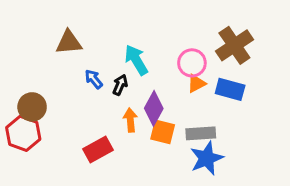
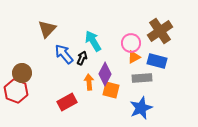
brown triangle: (69, 42) -> (47, 29), turned -42
blue arrow: (94, 79) -> (64, 54), size x1.5
gray rectangle: (201, 133) -> (142, 78), moved

